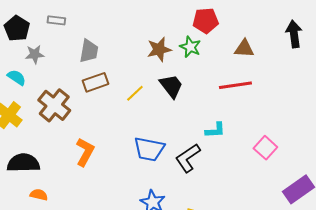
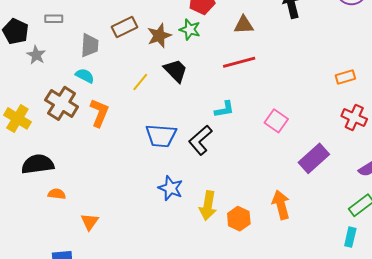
gray star: (35, 54) -> (36, 55), turned -30
cyan semicircle: (17, 77) -> (85, 76), moved
brown rectangle: (95, 82) -> (125, 27), moved
orange L-shape: (85, 152) -> (99, 113), moved

